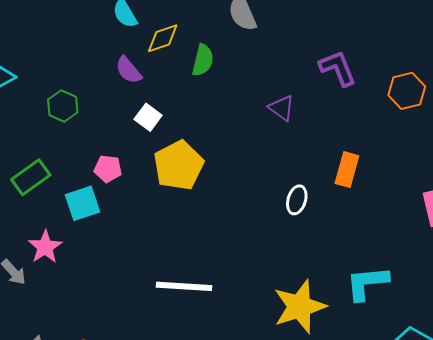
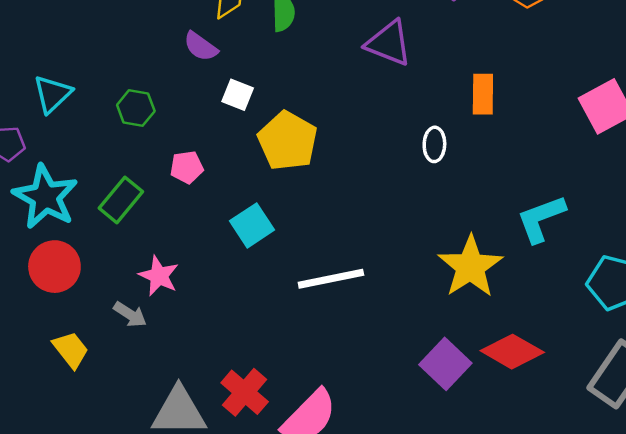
purple triangle: (282, 108) -> (389, 43), size x1.5
pink pentagon: (108, 169) -> (187, 167), moved
cyan square: (82, 203) -> (252, 225), moved

